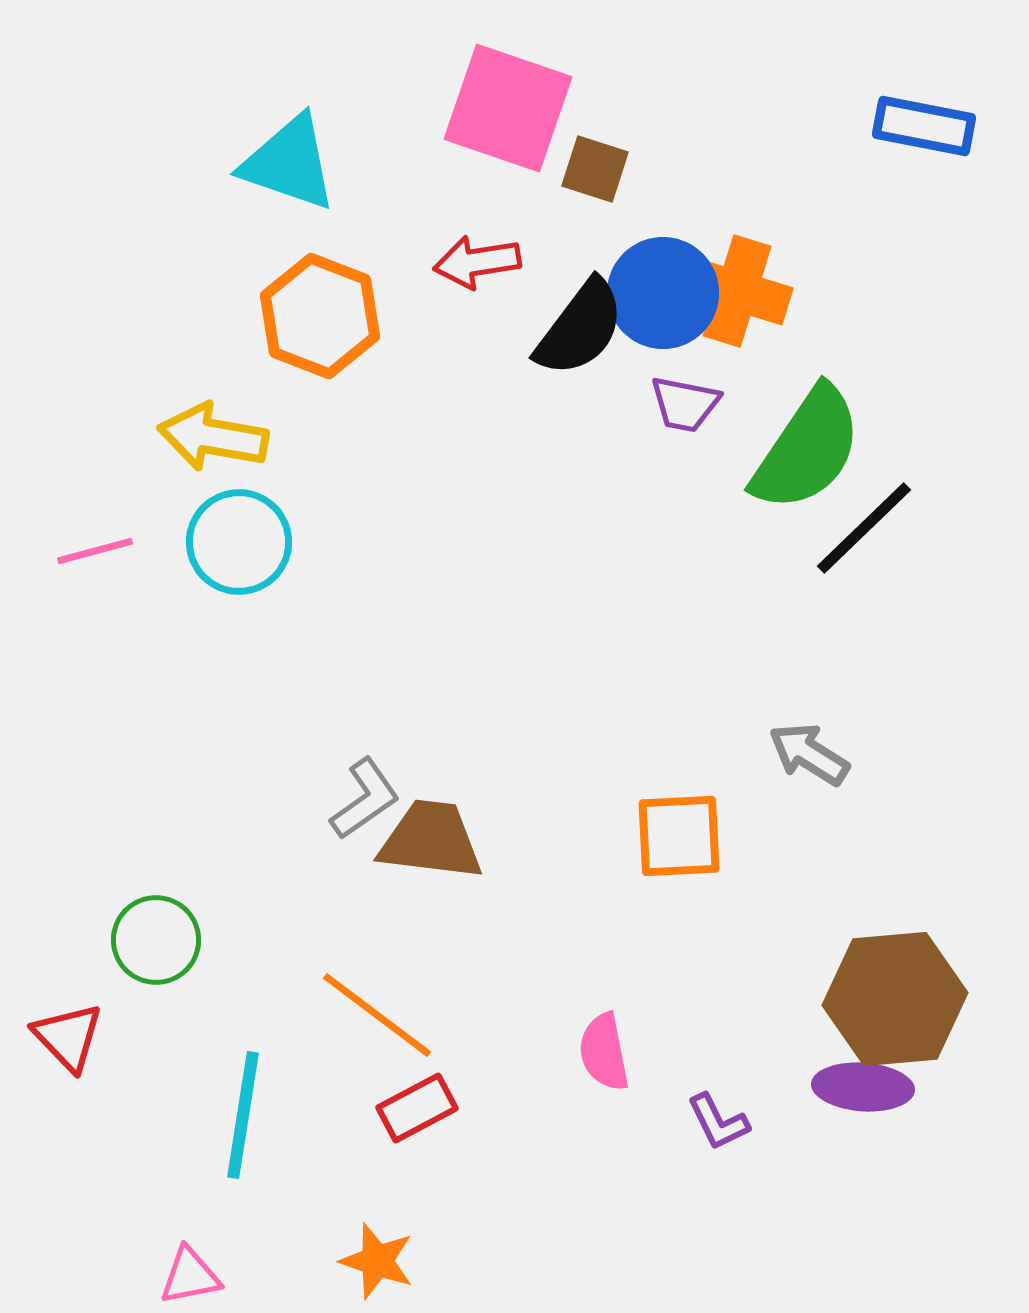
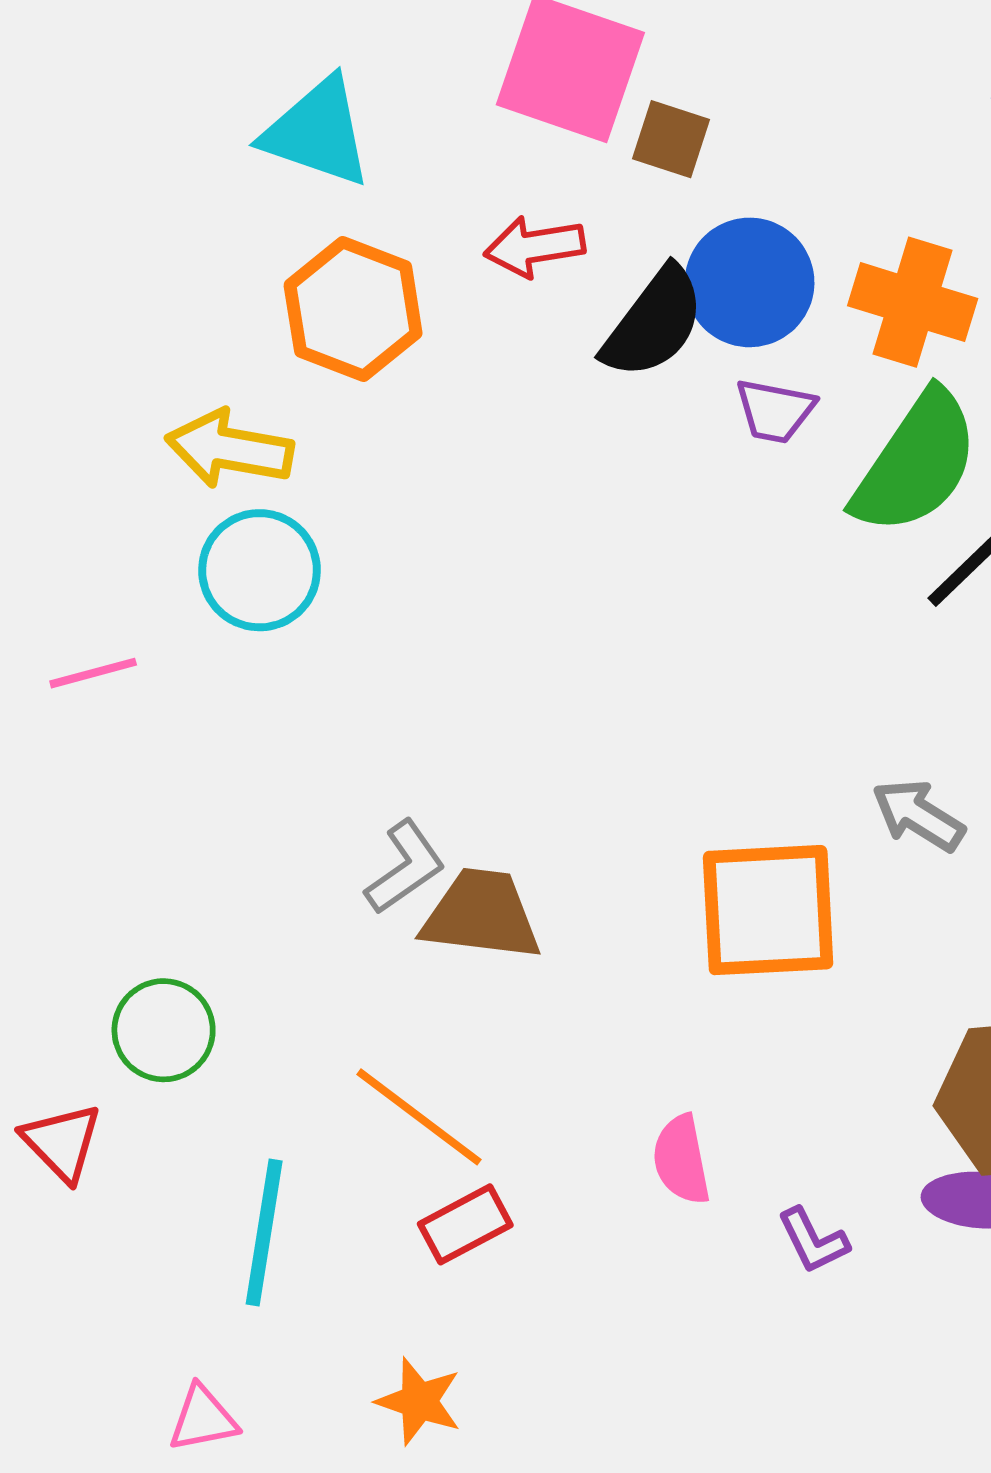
orange cross: (737, 291) -> (913, 302), moved
pink line: (95, 551) -> (93, 673), moved
orange square: (679, 836) -> (768, 910), size x1.4

